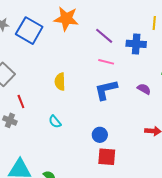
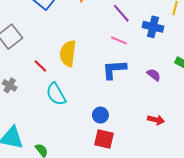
yellow semicircle: (60, 82) -> (68, 53), size x1.4
red line: (21, 102) -> (40, 66), moved, turned -32
cyan semicircle: (55, 122) -> (56, 94), size x1.6

